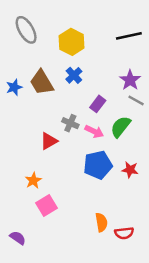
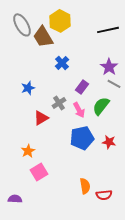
yellow hexagon: (72, 42) -> (60, 21), moved
brown trapezoid: (42, 82) -> (43, 37), moved
blue star: (14, 87) -> (28, 88), moved
gray cross: (70, 123) -> (59, 103), turned 32
pink arrow: (94, 131) -> (79, 110), turned 35
purple semicircle: (18, 238) -> (15, 199), turned -32

